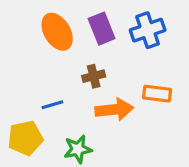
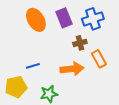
brown cross: (94, 76) -> (80, 43), moved
orange rectangle: (157, 94) -> (99, 59), turned 54

